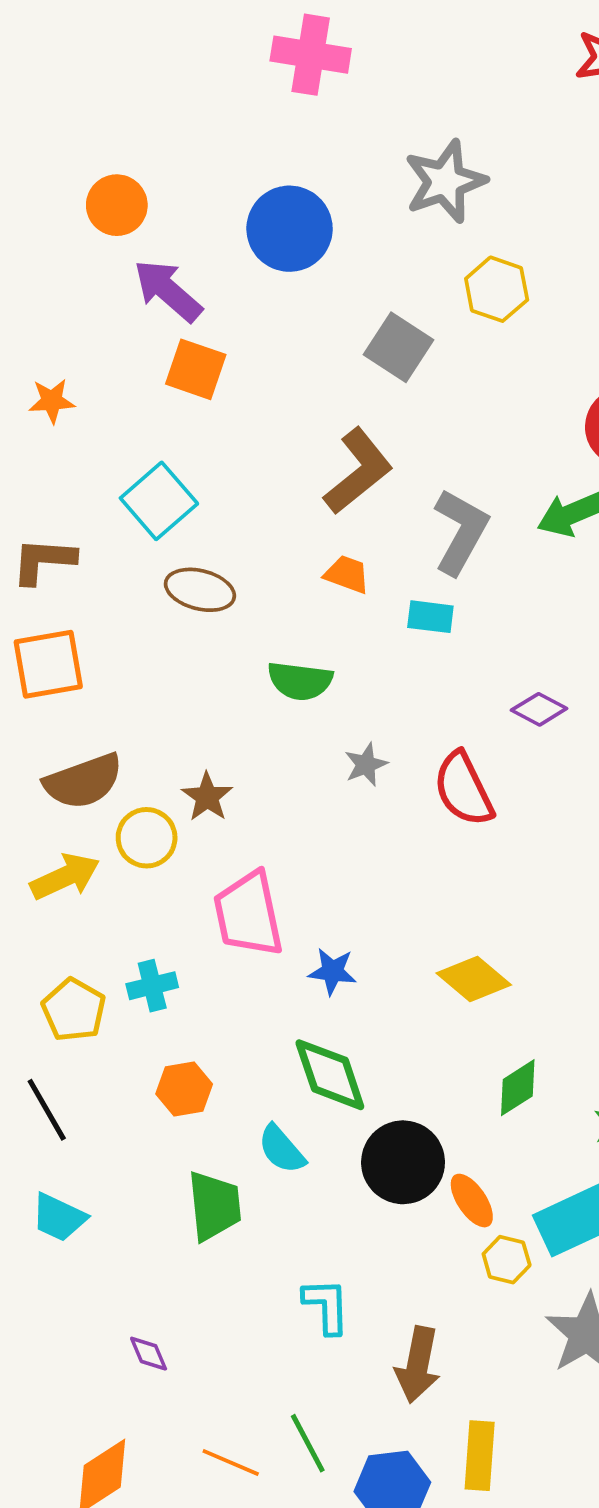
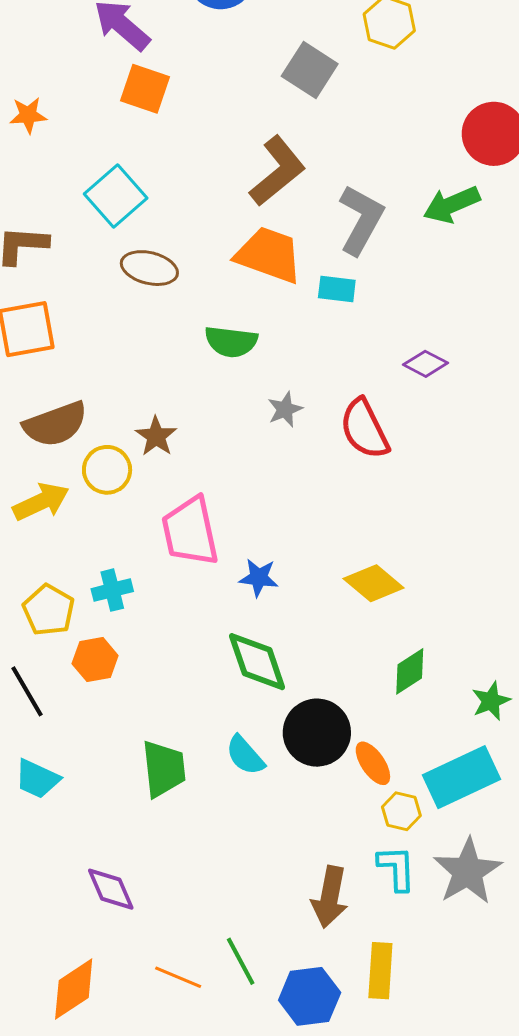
orange trapezoid: (347, 574) -> (269, 255), size x1.8
orange hexagon: (184, 1089) -> (95, 660), moved
cyan semicircle: (282, 1149) -> (245, 755), moved
cyan L-shape: (326, 1306) -> (397, 868), moved
purple diamond: (149, 1354) -> (111, 889), size x1.5

